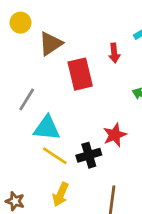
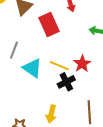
cyan triangle: (47, 128) -> (32, 68), turned 40
yellow line: (55, 156) -> (59, 66), moved

